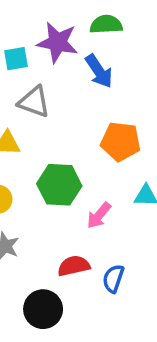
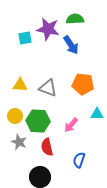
gray triangle: (34, 102) -> (48, 88), moved
green hexagon: (59, 185) -> (38, 121), moved
red semicircle: (74, 266) -> (47, 147), moved, turned -90

